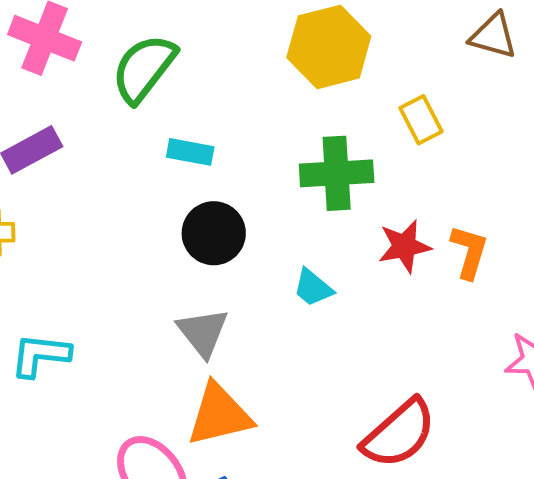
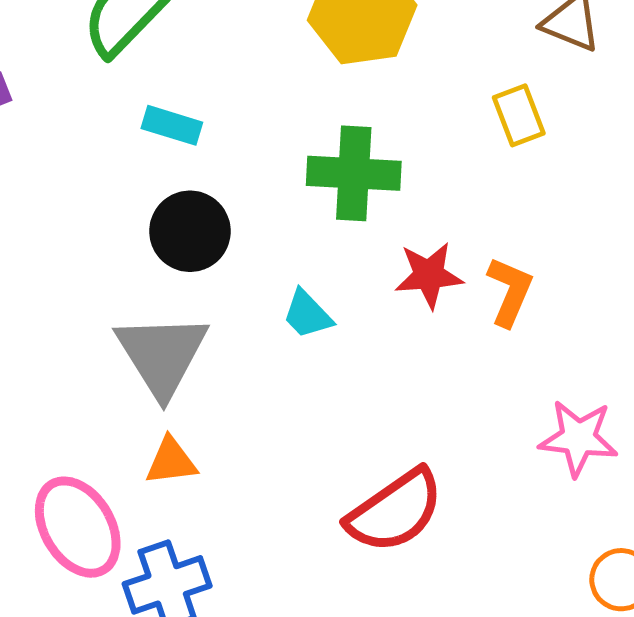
yellow rectangle: (421, 120) -> (519, 115), moved
gray triangle: (203, 332) -> (162, 355), size x1.4
orange triangle: (219, 415) -> (171, 461), size x0.6

